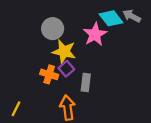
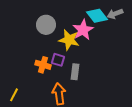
gray arrow: (132, 16) -> (115, 14), turned -49
yellow star: (64, 52) -> (69, 40), moved
purple square: (66, 69) -> (58, 60), turned -32

